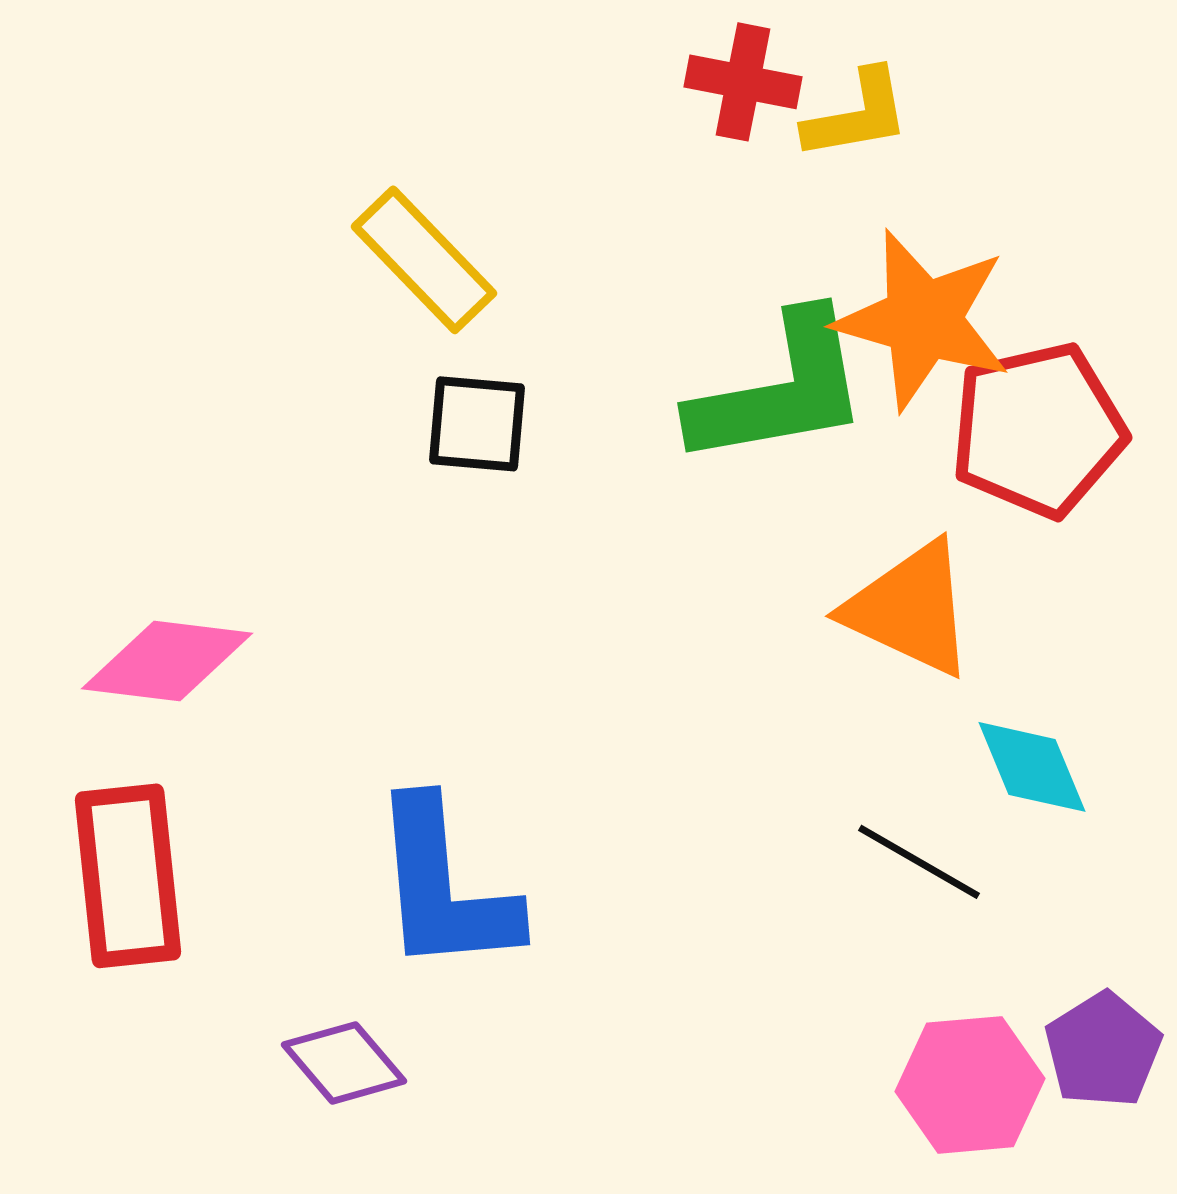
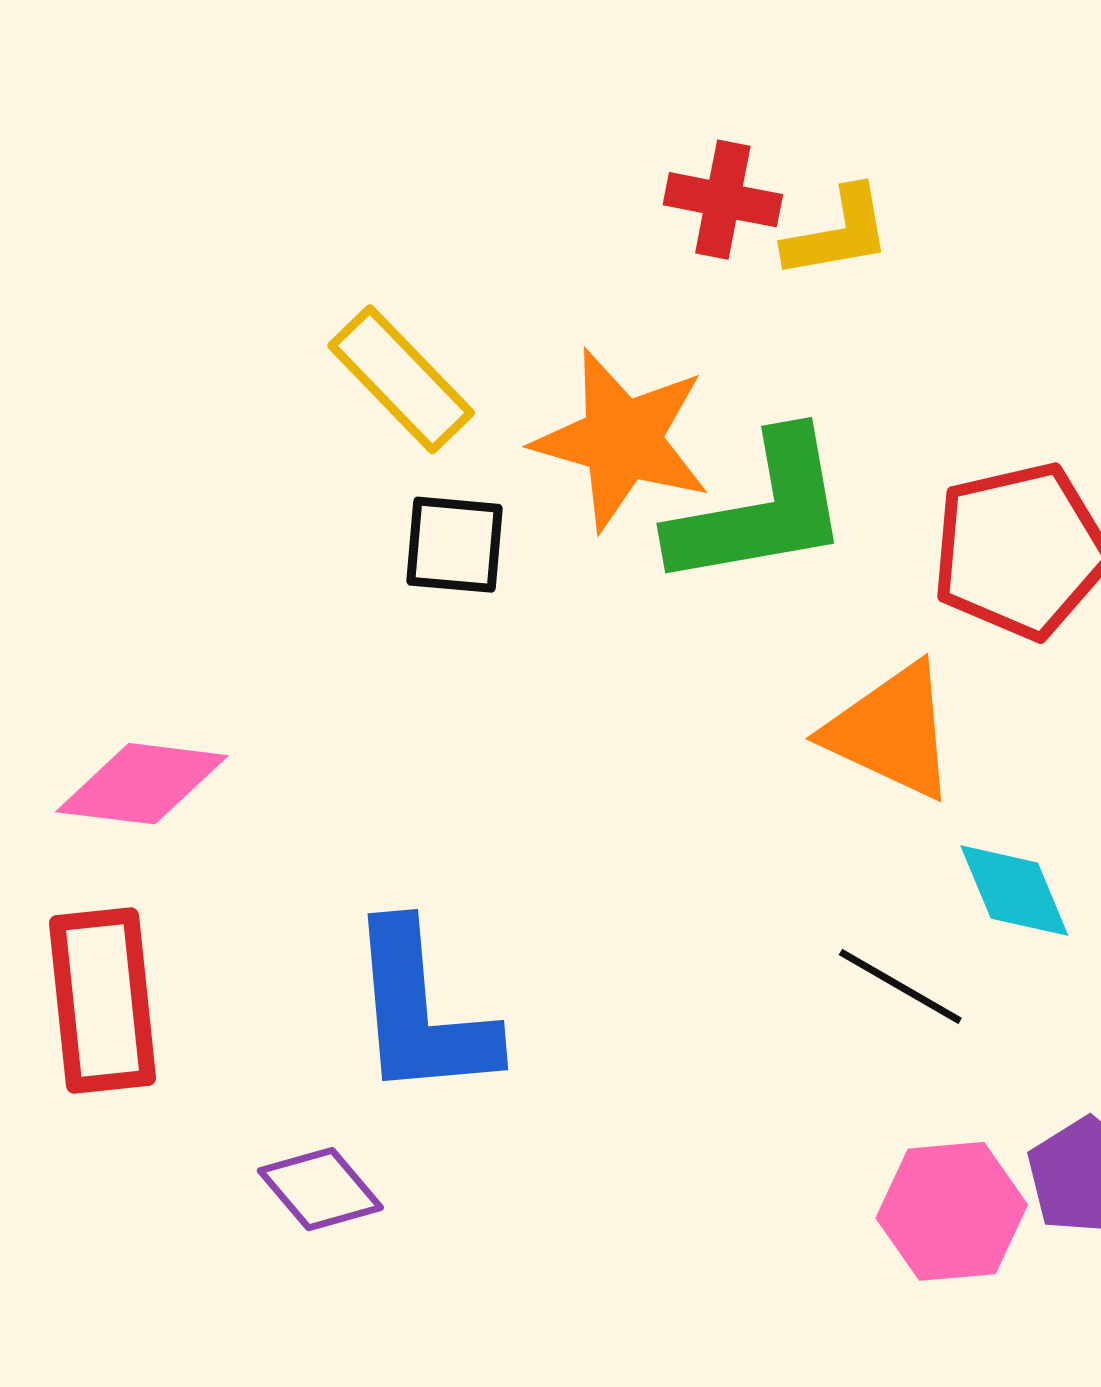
orange star: (923, 320) -> (622, 440), moved

